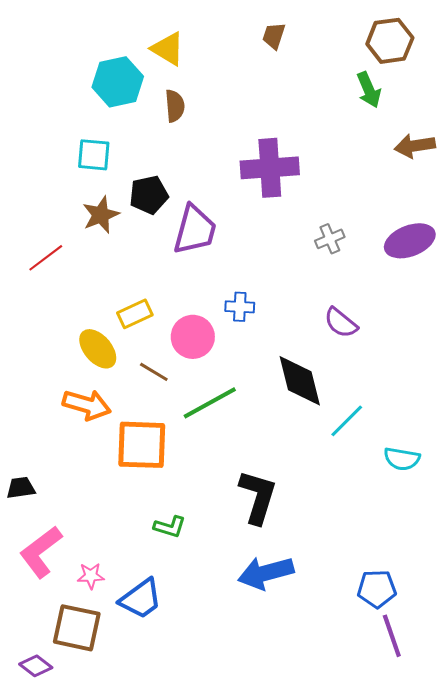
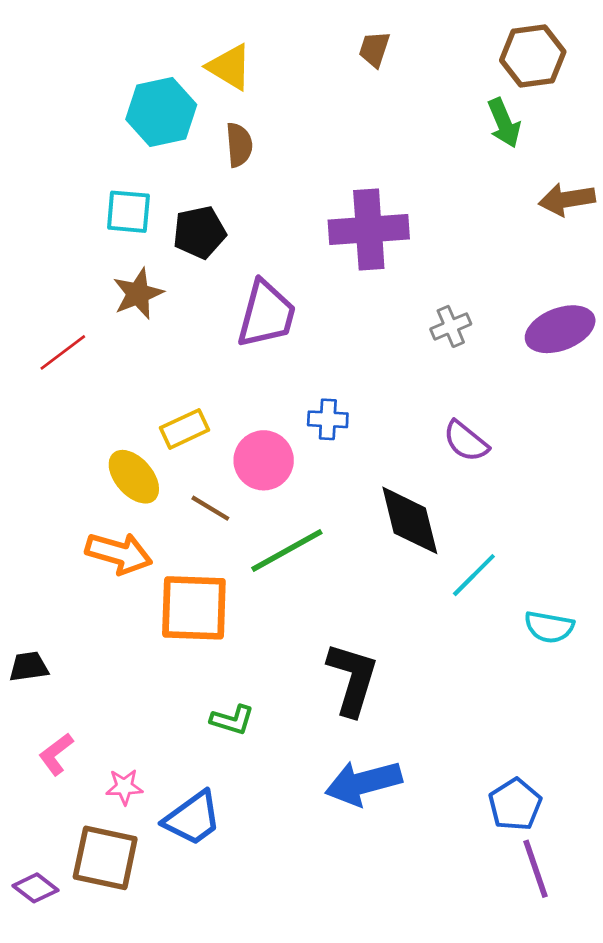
black pentagon: (149, 195) -> (199, 232), moved
pink L-shape: (41, 552) -> (56, 754), size x0.6
blue pentagon: (377, 589) -> (515, 805), turned -30
purple diamond: (36, 666) -> (36, 888), moved

